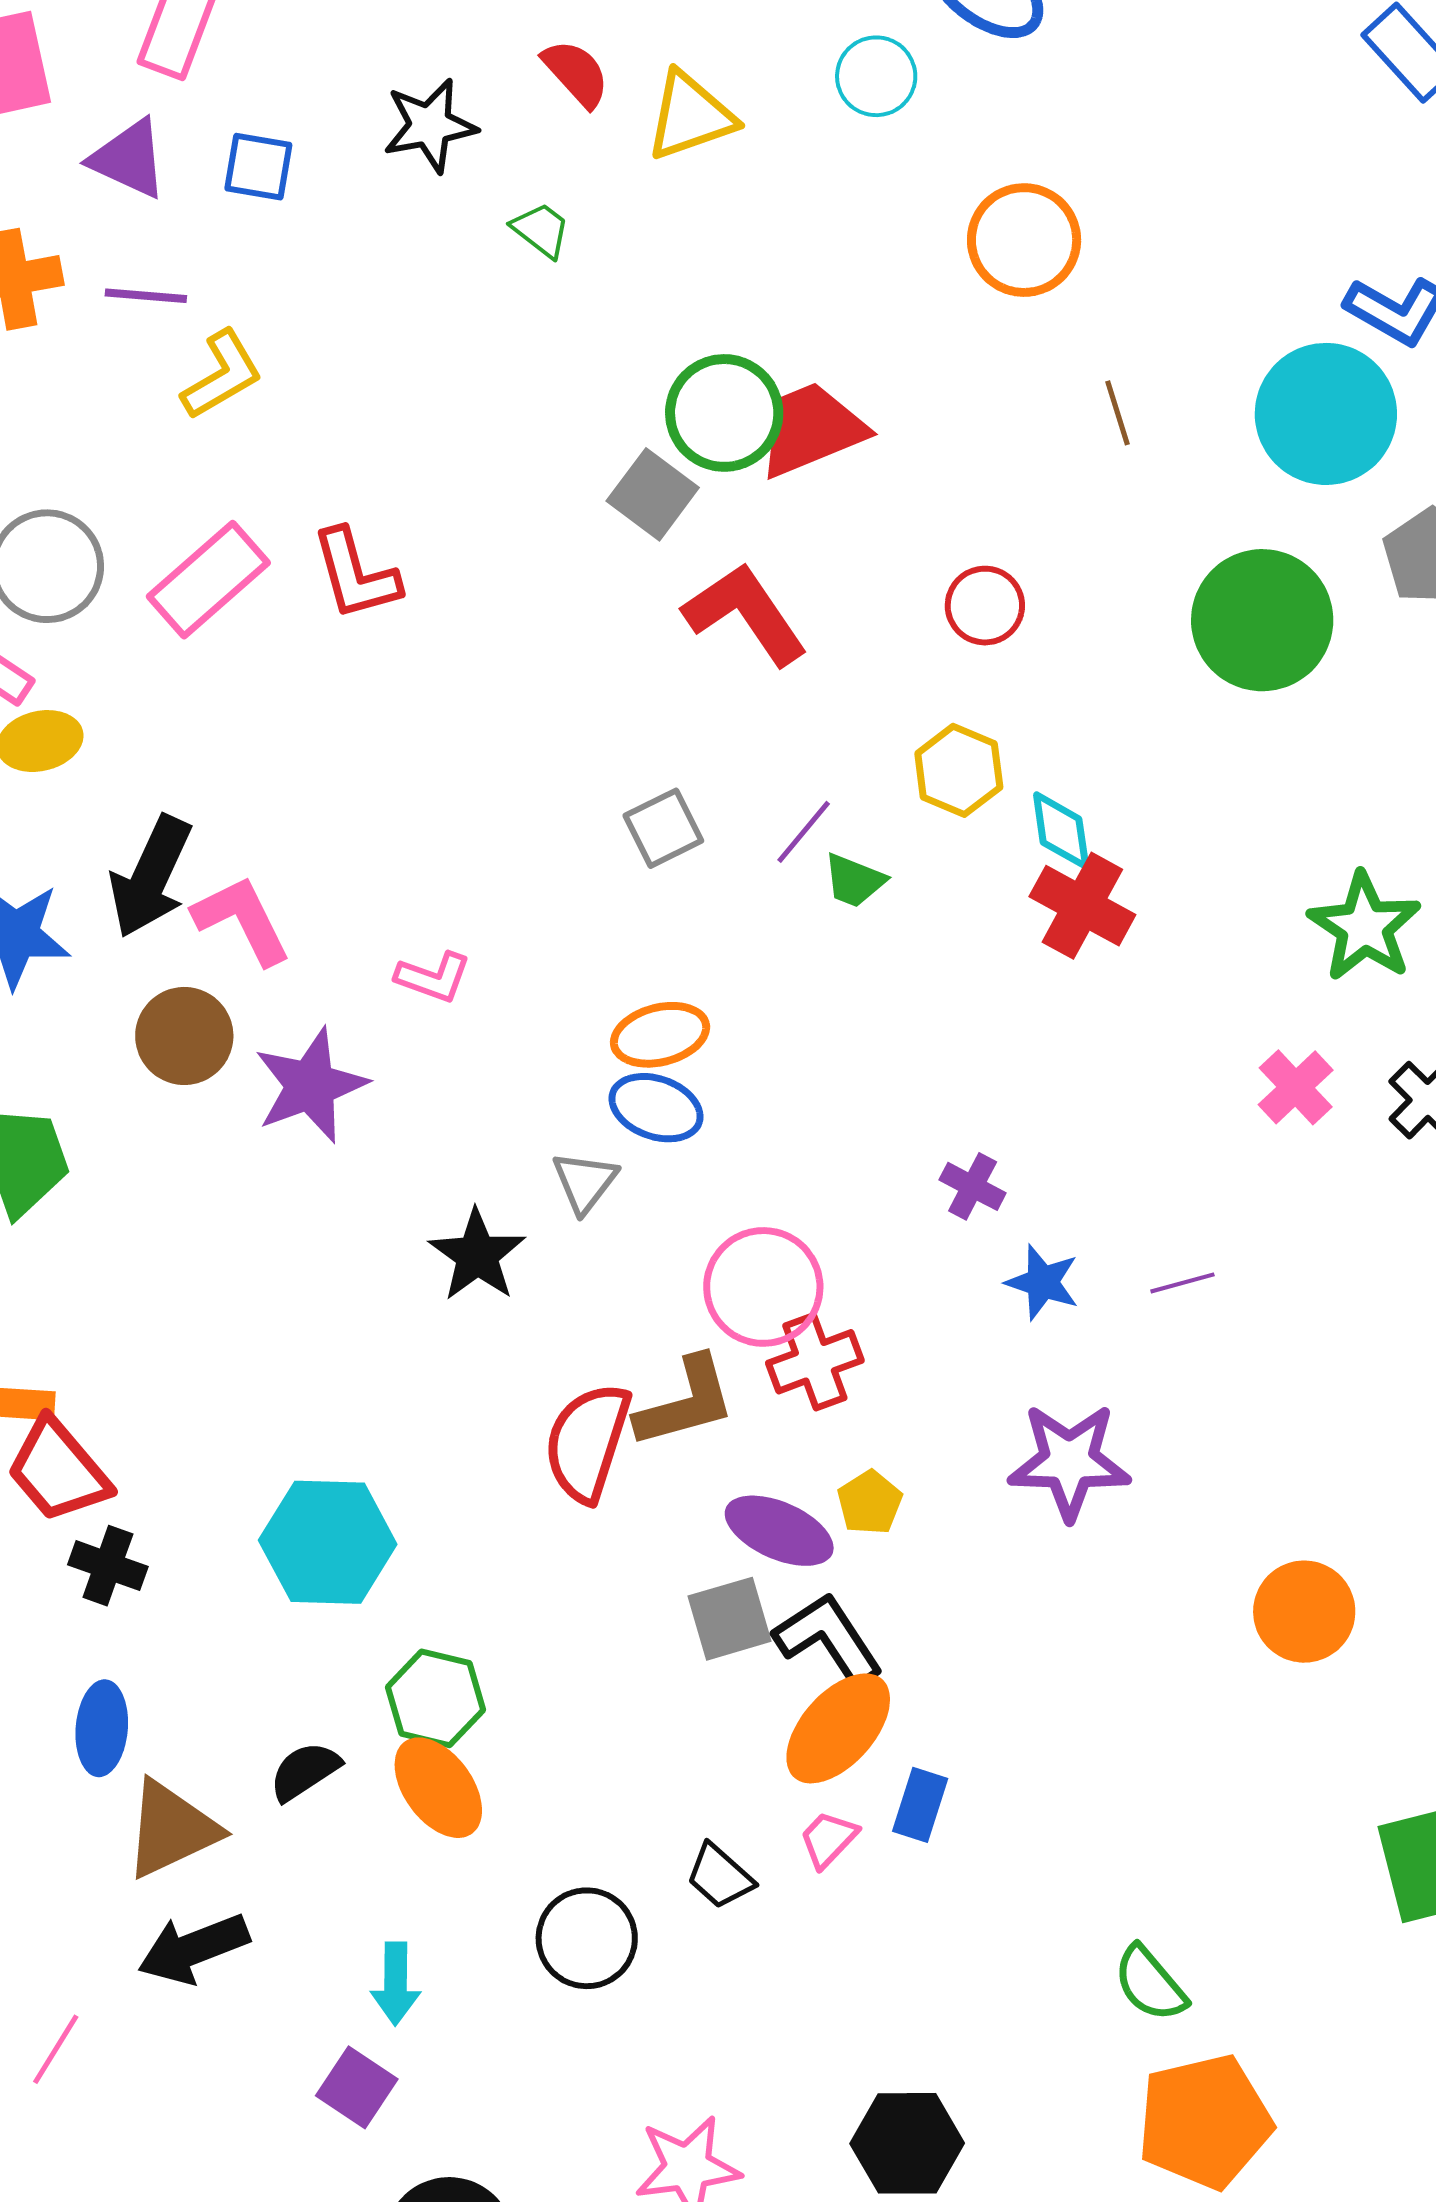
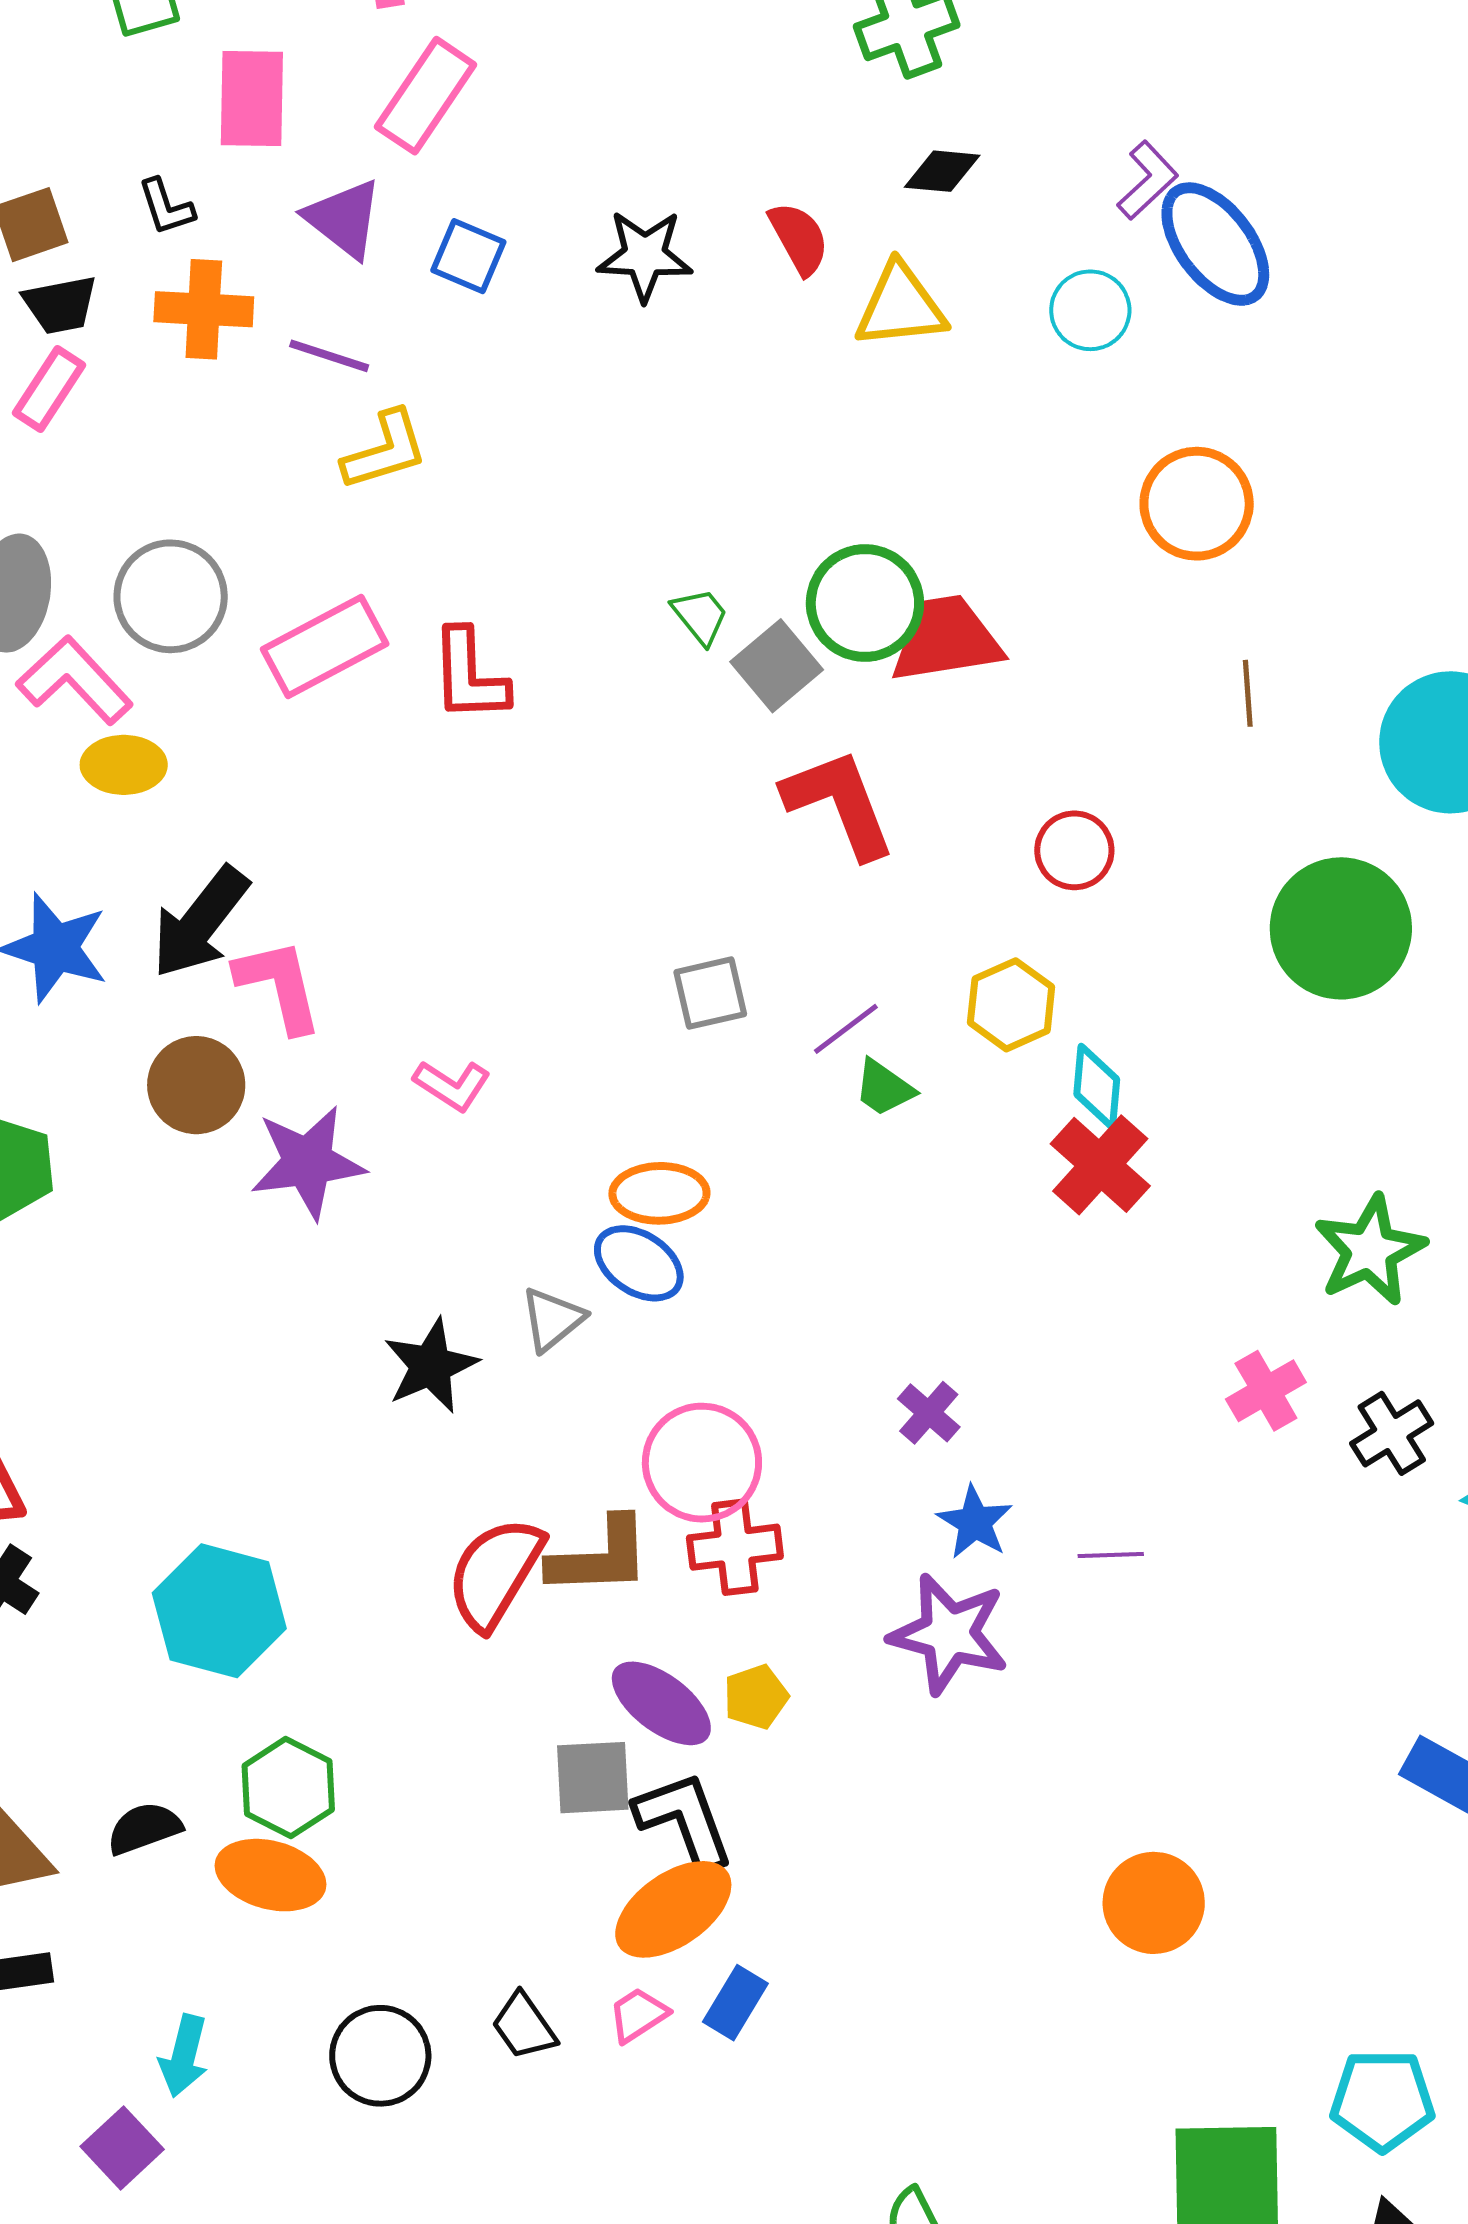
green trapezoid: (541, 230) -> (700, 616), moved
purple star: (1069, 1461) -> (949, 1634), moved
orange ellipse: (438, 1788) -> (271, 1875), turned -52

